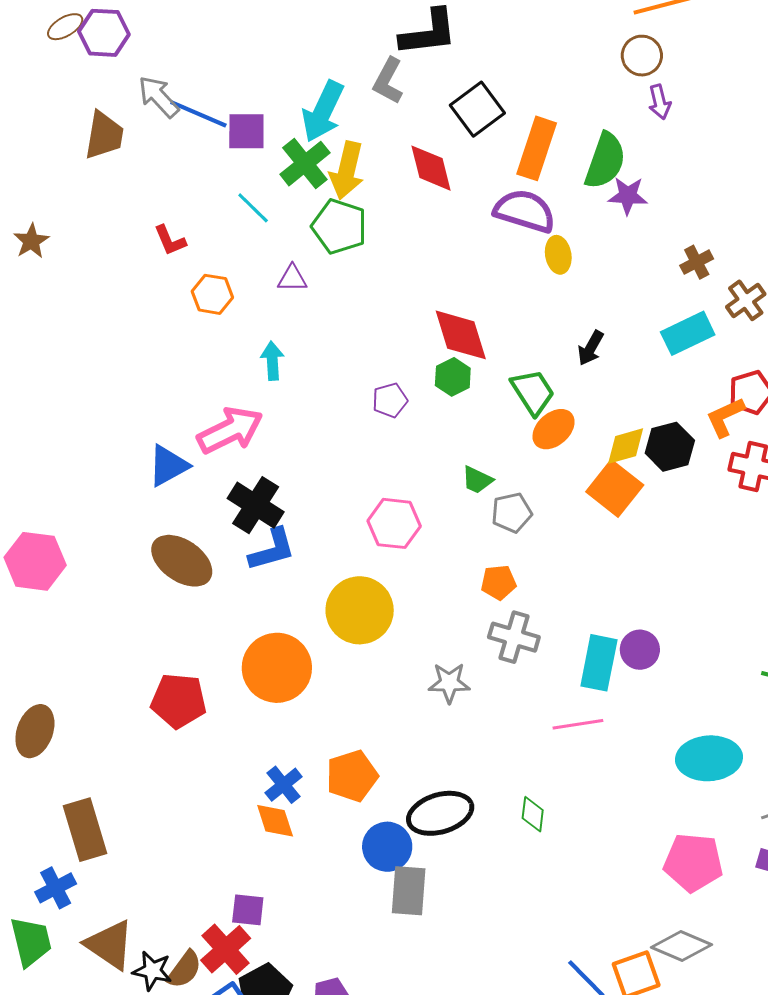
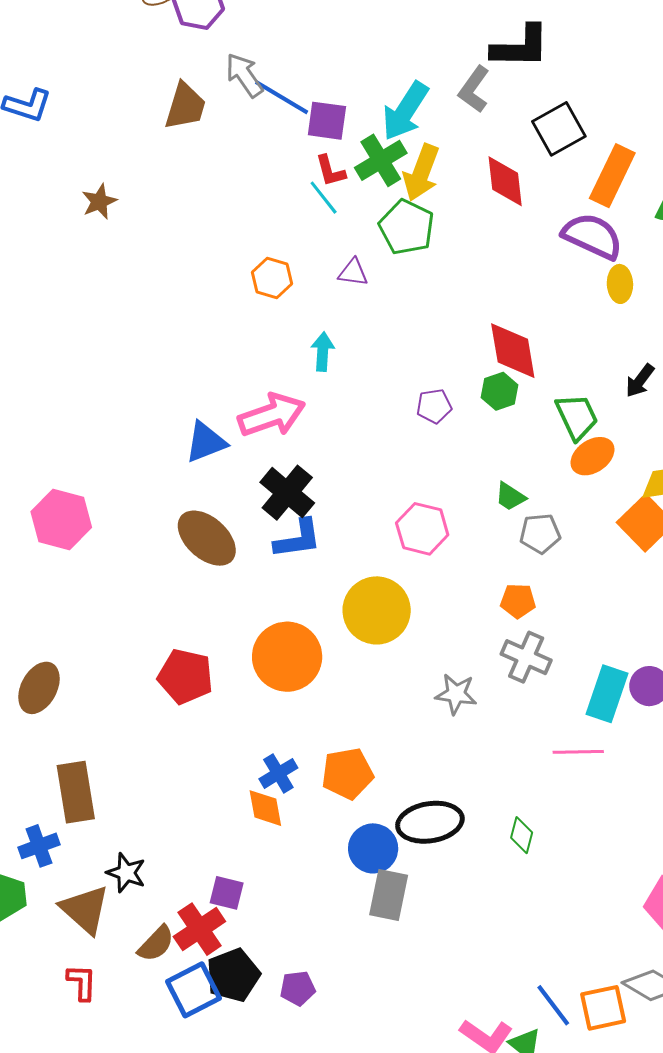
red L-shape: (170, 240) -> (330, 171), moved
black star: (152, 971) -> (126, 873), moved

